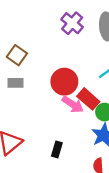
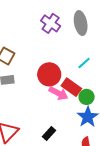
black rectangle: (57, 149) -> (49, 133), turned 32

